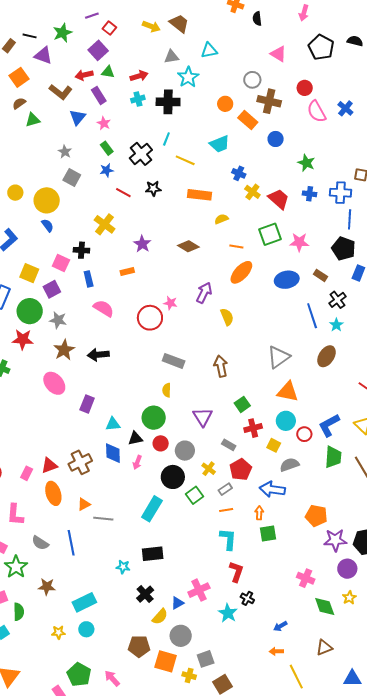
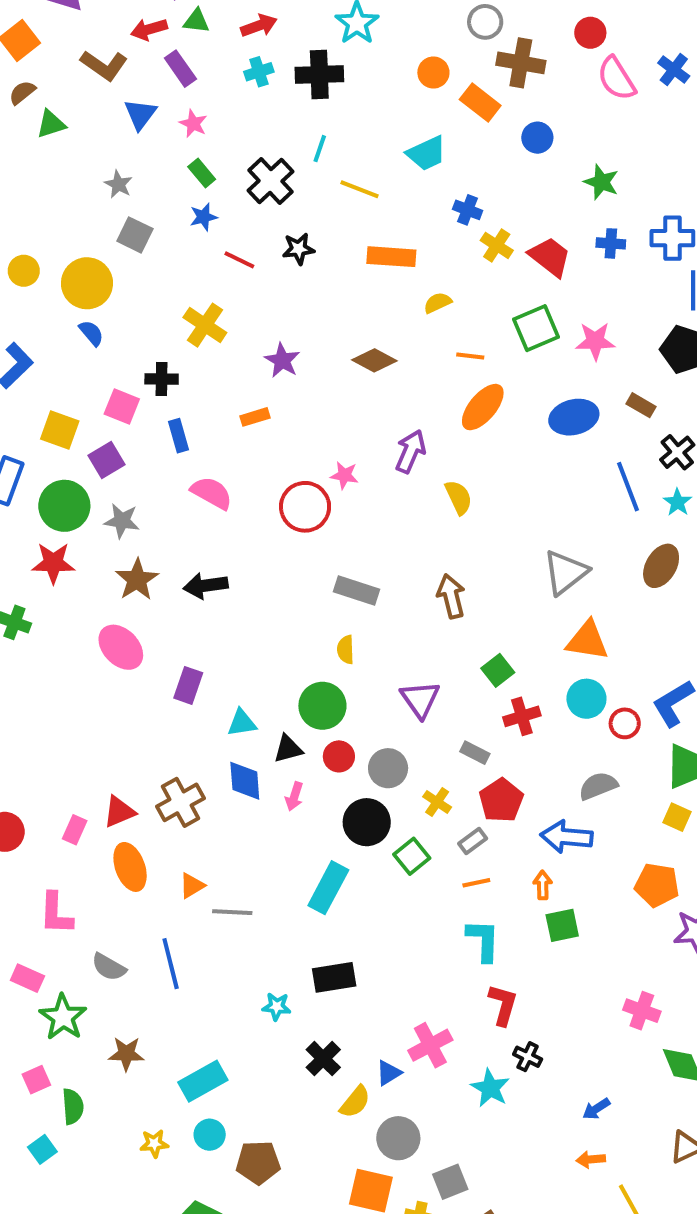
yellow square: (274, 445) -> (677, 817), moved
brown pentagon: (139, 646) -> (258, 1162), moved

